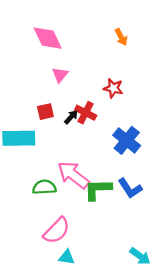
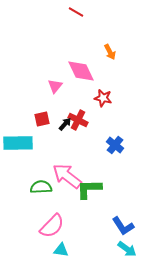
pink diamond: (48, 38) -> (81, 71), moved
blue cross: (127, 140) -> (115, 145), size x0.7
blue L-shape: (130, 188) -> (123, 226), moved

